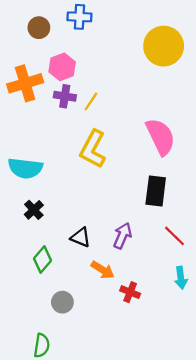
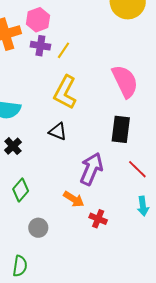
purple arrow: (122, 236) -> (91, 169), size x1.4
black triangle: (81, 237) -> (58, 131), moved

